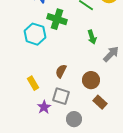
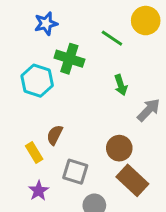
brown semicircle: (61, 71) -> (55, 135), moved
brown rectangle: (100, 102) -> (132, 180), size x1.5
purple star: (44, 107) -> (39, 191), moved

